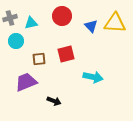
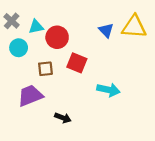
red circle: (62, 16) -> (57, 37), moved
gray cross: (10, 18) -> (12, 21), turned -32
red square: (66, 54) -> (77, 63), turned 36

